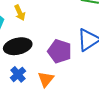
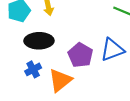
orange triangle: (46, 79) -> (60, 80), size x1.4

